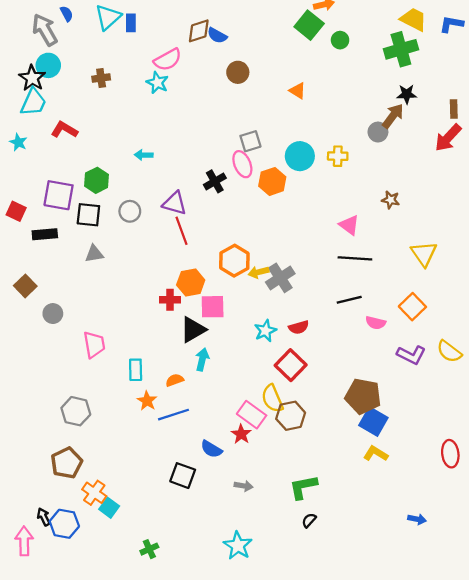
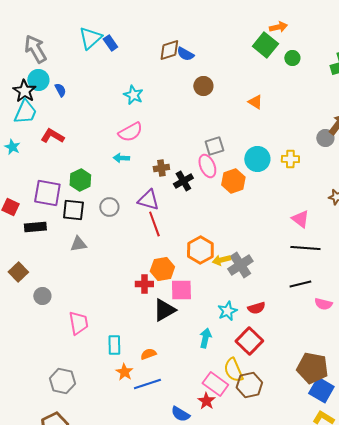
blue semicircle: (67, 14) -> (60, 90), moved
blue rectangle: (131, 23) -> (110, 43), turned -35
pink semicircle: (168, 60) -> (130, 132), moved
brown cross: (101, 78) -> (161, 168), moved
cyan arrow: (202, 359) -> (205, 338), moved

